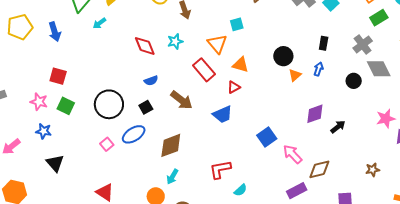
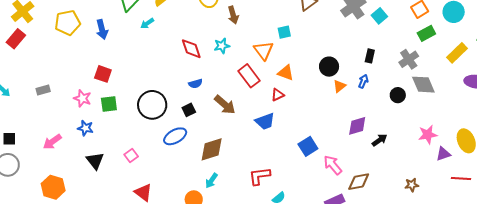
green square: (66, 106) -> (109, 104), turned -36
pink square: (107, 144) -> (131, 155), moved

